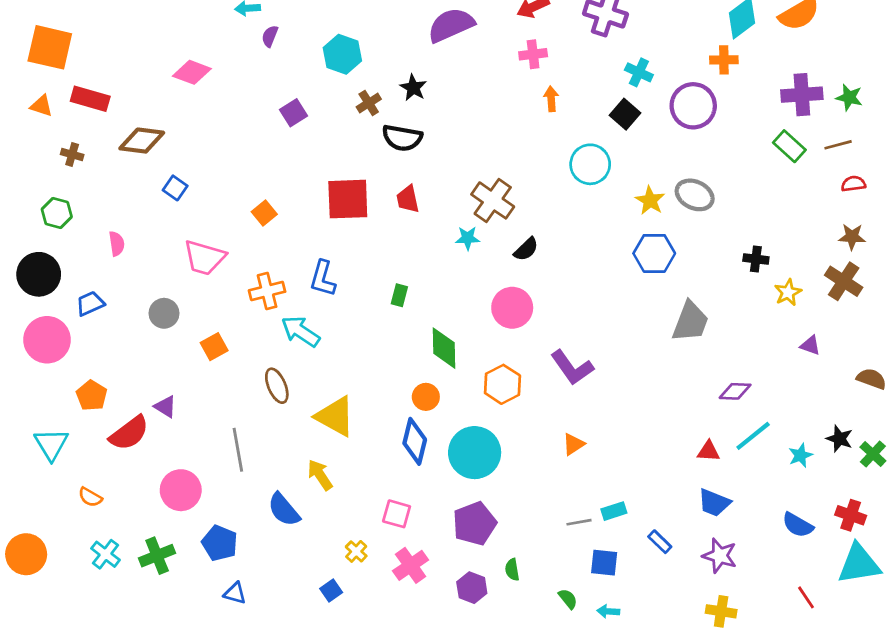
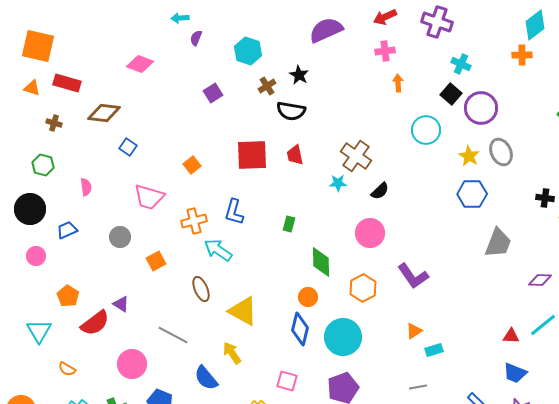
purple circle: (693, 106) -> (481, 108), moved
gray ellipse: (695, 195) -> (501, 152), turned 40
pink circle: (47, 340) -> (36, 256), size x0.6
purple diamond: (735, 391) -> (540, 280), moved
gray line: (238, 450) -> (173, 335), turned -52
cyan rectangle: (614, 511) -> (434, 350), moved

